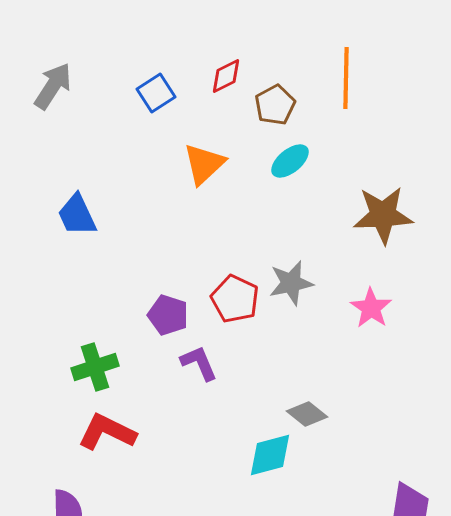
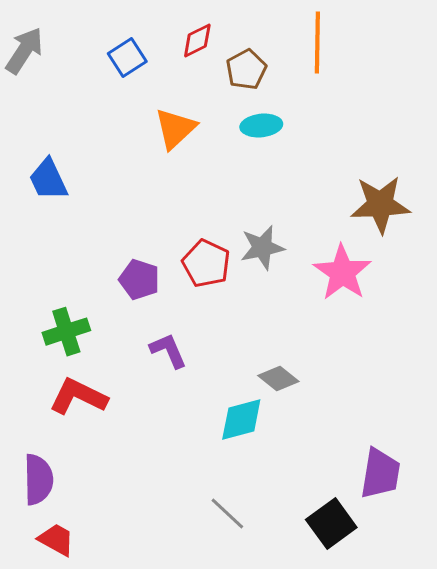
cyan ellipse: (290, 161) -> (261, 126), turned 33
brown star: (383, 215) -> (380, 205), moved
pink star: (371, 308) -> (342, 273), size x1.4
purple L-shape: (199, 363) -> (168, 351), moved

